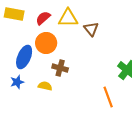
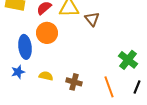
blue ellipse: (24, 57) -> (25, 47), turned -30
brown cross: (60, 68) -> (74, 82), moved

